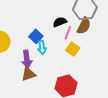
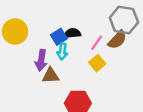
black semicircle: (60, 22) -> (72, 33), moved
brown triangle: (28, 74) -> (50, 76), moved

